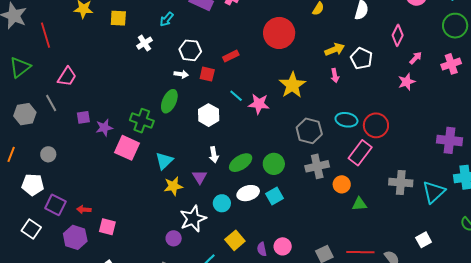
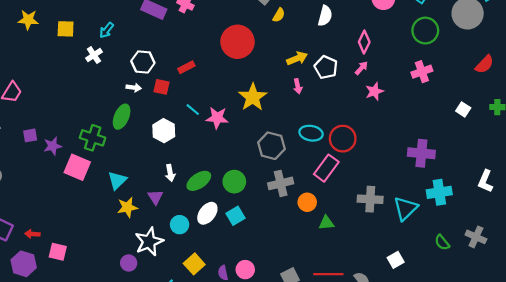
cyan arrow: (167, 19) -> (106, 30), moved
pink arrow: (416, 58) -> (361, 68), moved
white ellipse: (248, 193) -> (207, 213), turned -35

